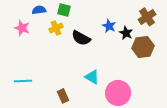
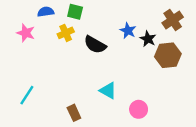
cyan line: (23, 81) -> (27, 95), turned -54
pink circle: (118, 93) -> (139, 109), size x0.6

